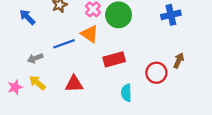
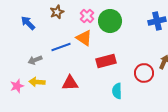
yellow arrow: (37, 83) -> (37, 82), turned -35

